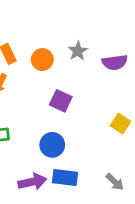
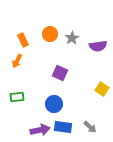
orange circle: (42, 60) -> (50, 34), moved
gray arrow: (115, 182) -> (90, 127), moved

